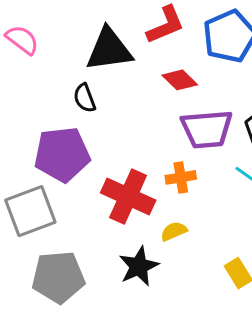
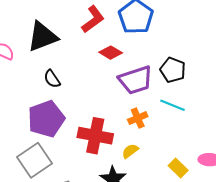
black triangle: (109, 50) -> (42, 37), moved
orange cross: (181, 177) -> (138, 118), moved

